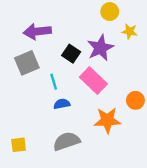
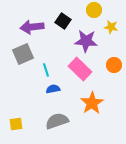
purple star: (100, 48) -> (86, 41), turned 30
black square: (71, 54) -> (63, 21), moved
orange circle: (135, 100) -> (114, 65), moved
orange star: (107, 120) -> (92, 103), turned -30

